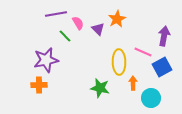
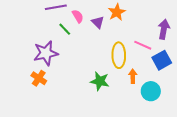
orange cross: (39, 85) -> (39, 78), turned 35

